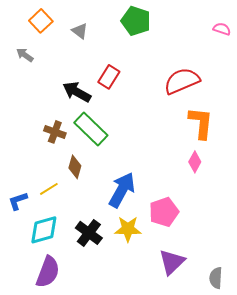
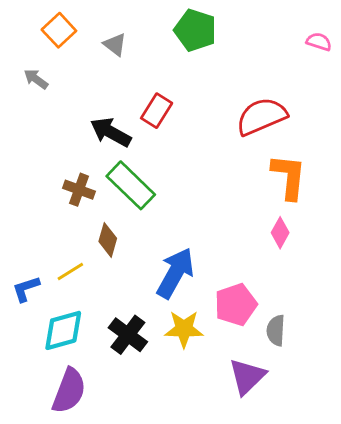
gray semicircle: (216, 278) -> (276, 330), moved

